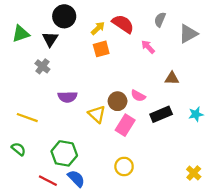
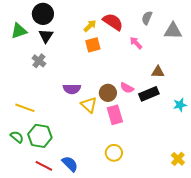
black circle: (64, 16) -> (43, 14), moved
gray triangle: (188, 34) -> (173, 31), turned 30
purple semicircle: (67, 97) -> (72, 89), moved
black rectangle: (161, 114) -> (149, 94), moved
pink rectangle: (125, 125) -> (115, 115), turned -48
green hexagon: (64, 153) -> (40, 136), moved

